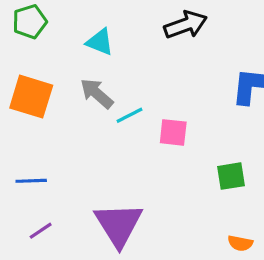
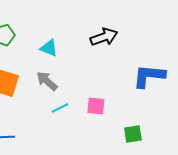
cyan line: (130, 115) -> (60, 108), moved

